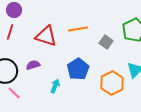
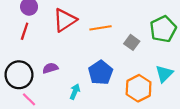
red triangle: (46, 36) -> (65, 20), moved, turned -50

